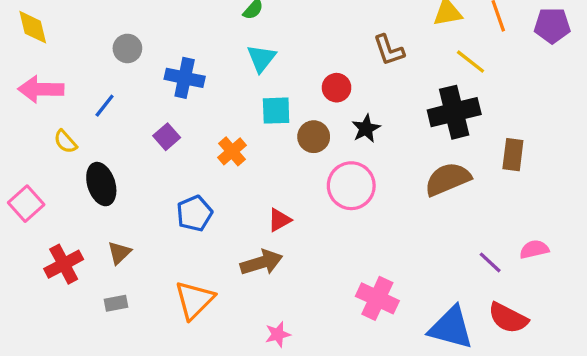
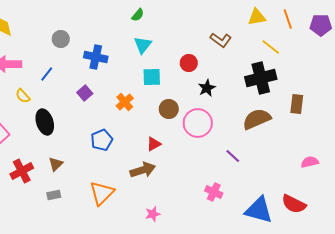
brown L-shape: (389, 50) -> (221, 40), turned -35
brown circle: (314, 137) -> (169, 109), moved
purple line: (490, 262) -> (233, 156), moved
pink cross: (377, 298) -> (214, 192), size x0.7

